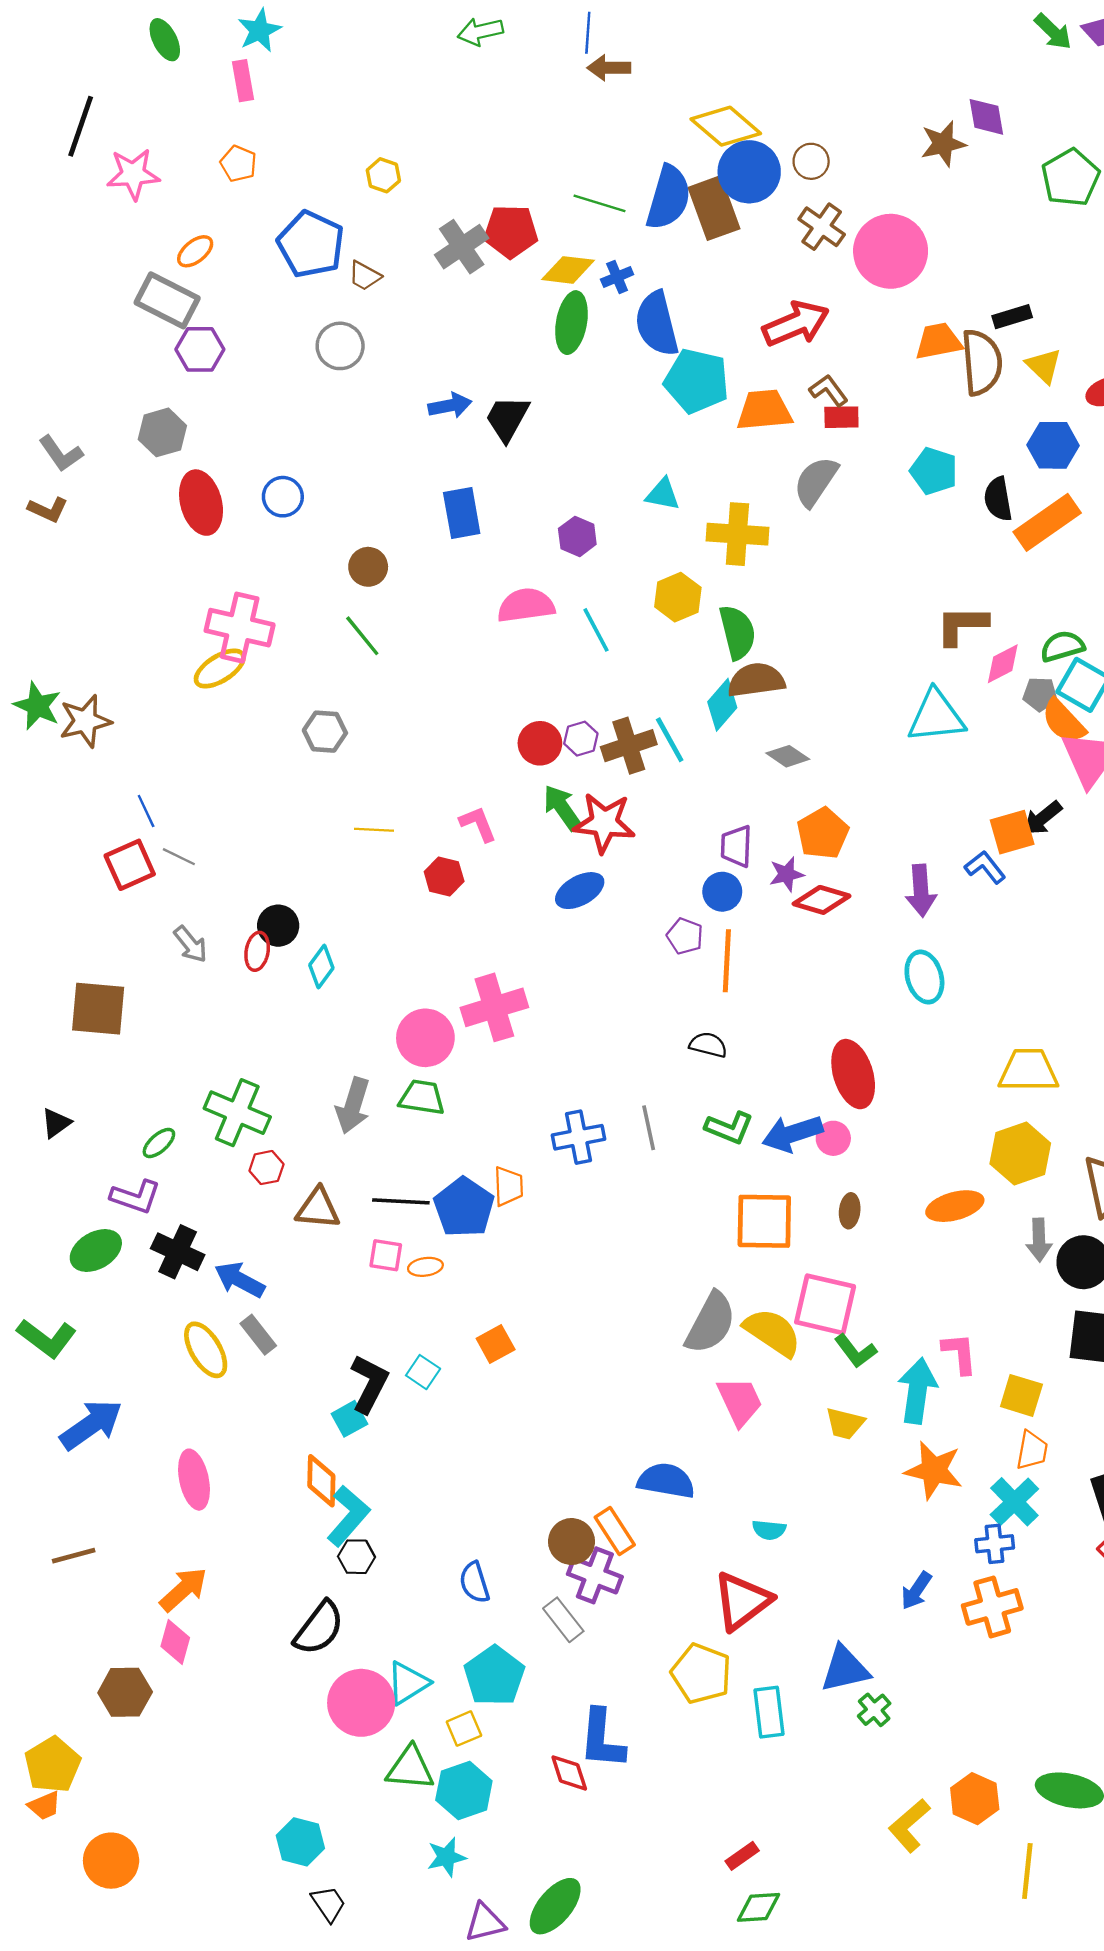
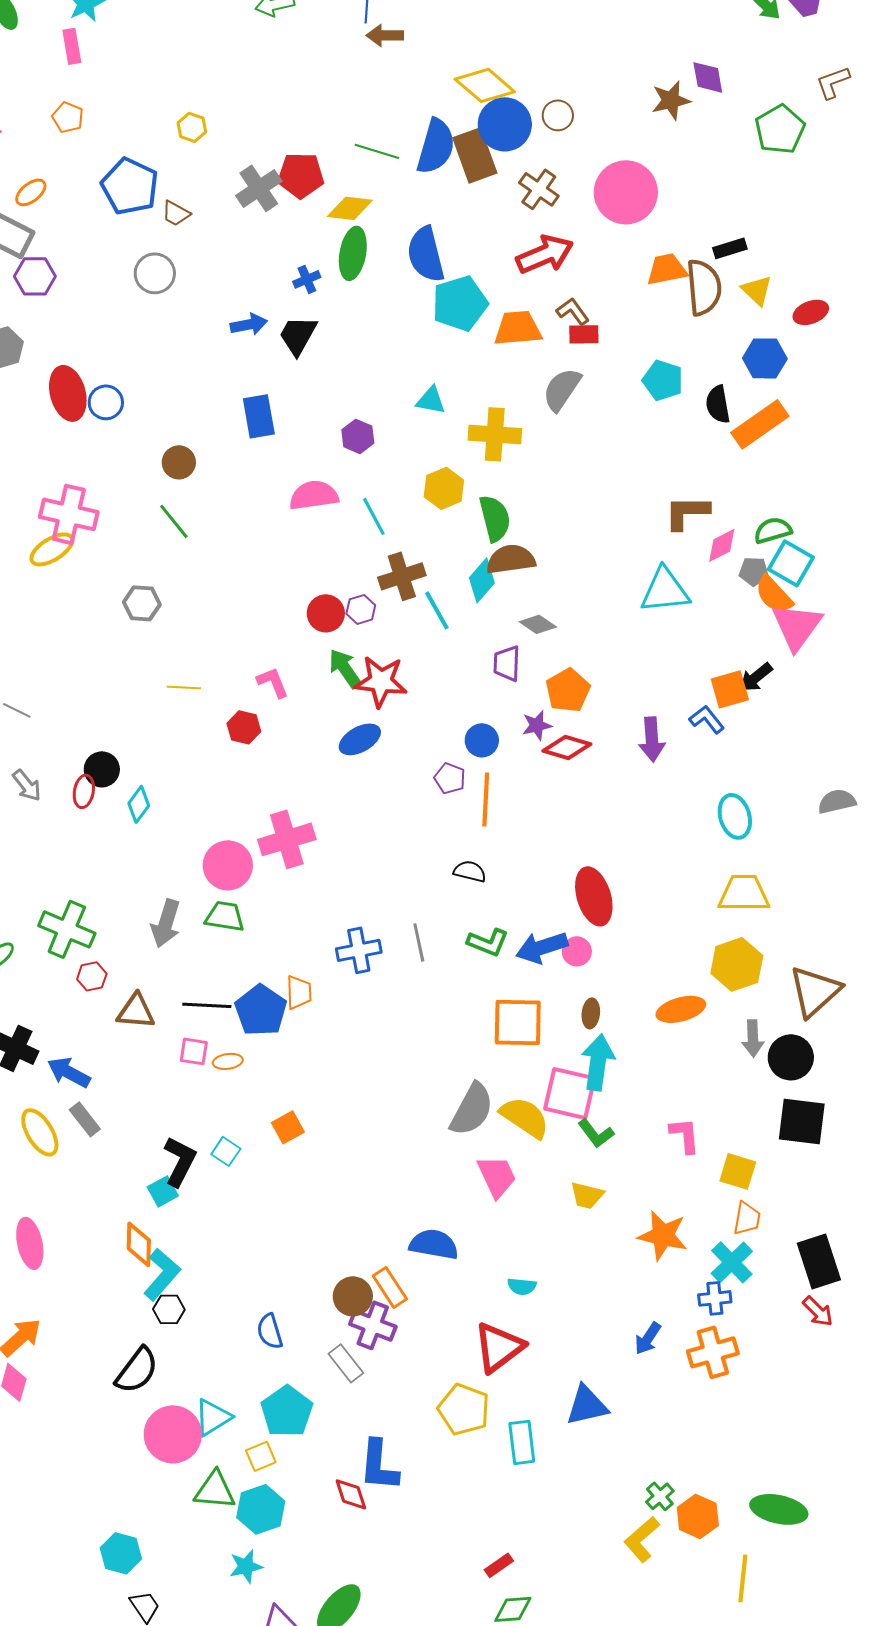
brown cross: (822, 227) -> (539, 189), moved
blue cross: (617, 277) -> (307, 279), moved
cyan pentagon: (697, 381) -> (460, 303), turned -30
red ellipse: (201, 503) -> (68, 393), moved
brown cross: (629, 746) -> (402, 576), moved
purple trapezoid: (736, 846) -> (507, 663), moved
cyan ellipse: (924, 977) -> (735, 816), moved
cyan arrow: (917, 1391) -> (598, 1062), moved
green cross: (874, 1710) -> (660, 1496), moved

